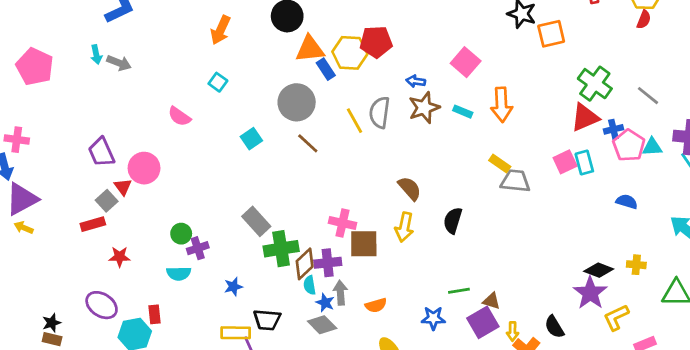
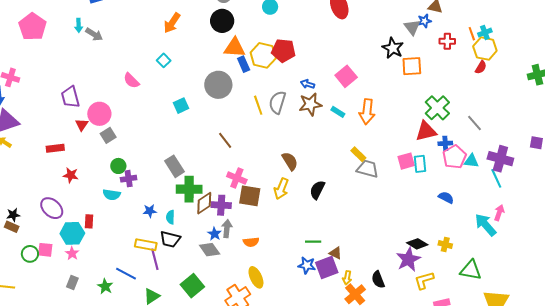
brown line: (308, 143) -> (225, 140), moved
gray square: (107, 201) -> (108, 135), moved
cyan semicircle: (310, 285) -> (170, 217), moved
blue star: (433, 318) -> (307, 265), moved

